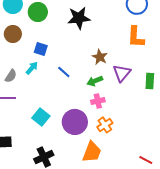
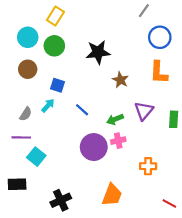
brown star: (100, 57) -> (120, 80), moved
cyan square: (41, 117) -> (36, 157), moved
purple circle: (75, 122) -> (94, 147), moved
orange cross: (105, 125) -> (148, 166), moved, turned 35

